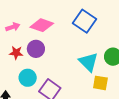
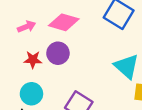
cyan circle: (28, 78) -> (31, 94), moved

